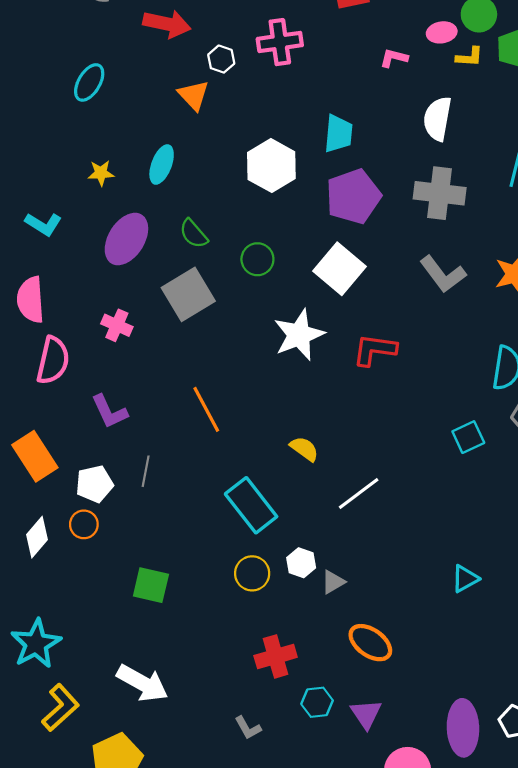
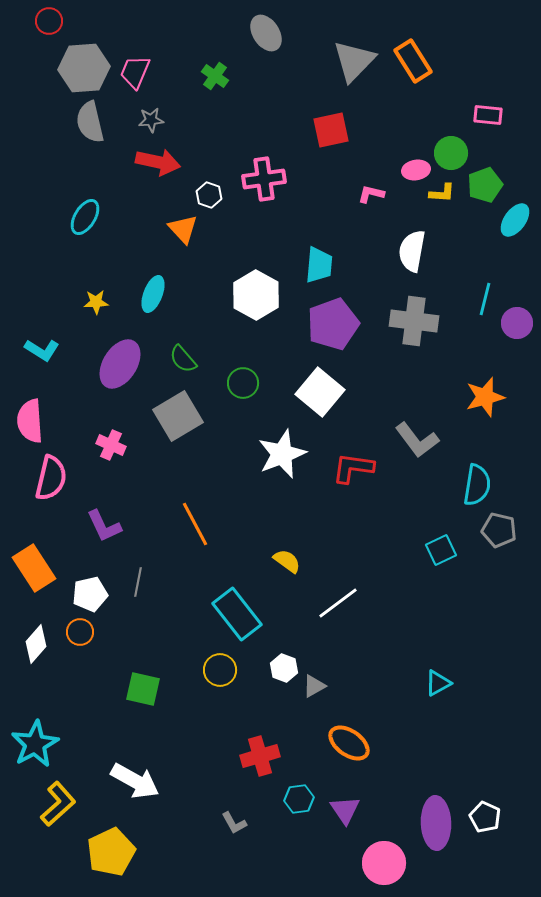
gray L-shape: (443, 274) -> (417, 440), moved
yellow circle: (252, 573) -> (220, 670), moved

